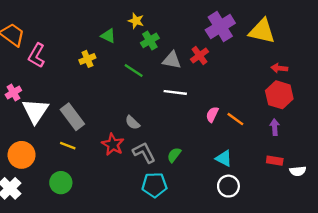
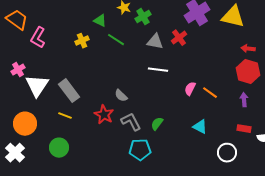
green cross: (150, 40) -> (143, 17), moved
green line: (134, 71) -> (116, 40), moved
white circle: (228, 186) -> (227, 153), moved

